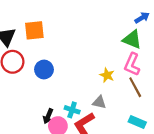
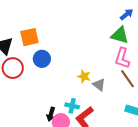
blue circle: (44, 70) -> (42, 59), moved
yellow star: (107, 75) -> (84, 76), moved
gray triangle: (99, 102) -> (99, 85), moved, turned 32

